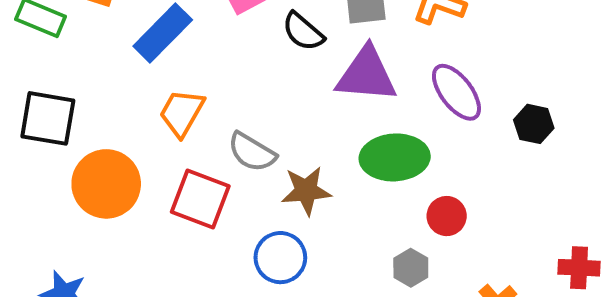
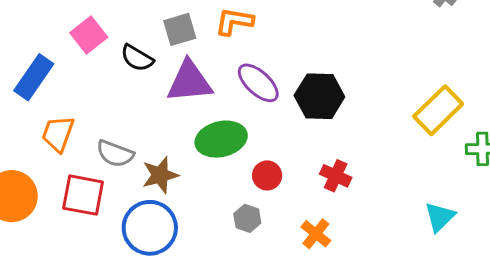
black hexagon: (534, 124) -> (319, 96), size x1.6
blue circle: (280, 258) -> (150, 228), size x1.4
red cross: (579, 268) -> (336, 176), moved, turned 32

